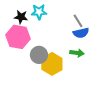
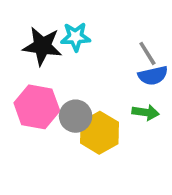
black star: (21, 17) -> (42, 46), size x1.5
pink hexagon: (18, 37) -> (37, 107), moved

